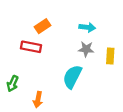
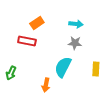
yellow rectangle: (110, 56) -> (96, 69), moved
orange arrow: (38, 100) -> (46, 85), moved

